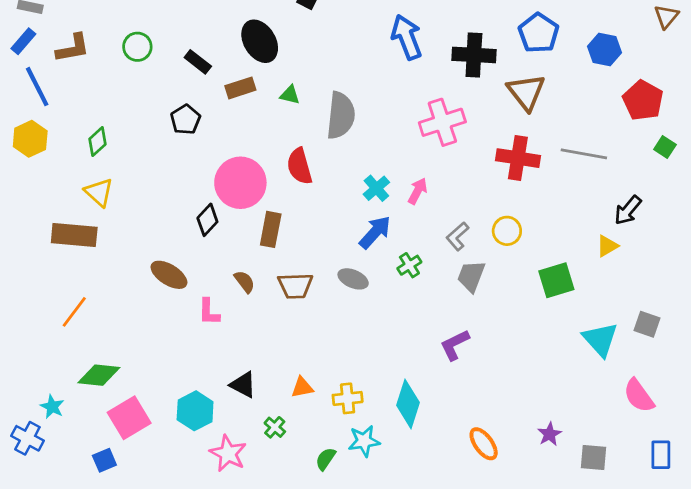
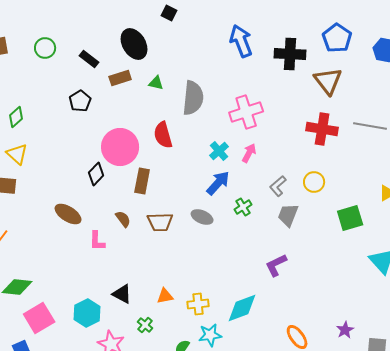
pink cross: (442, 122) -> (246, 112), moved
cyan diamond: (408, 404) -> (242, 308), turned 52

